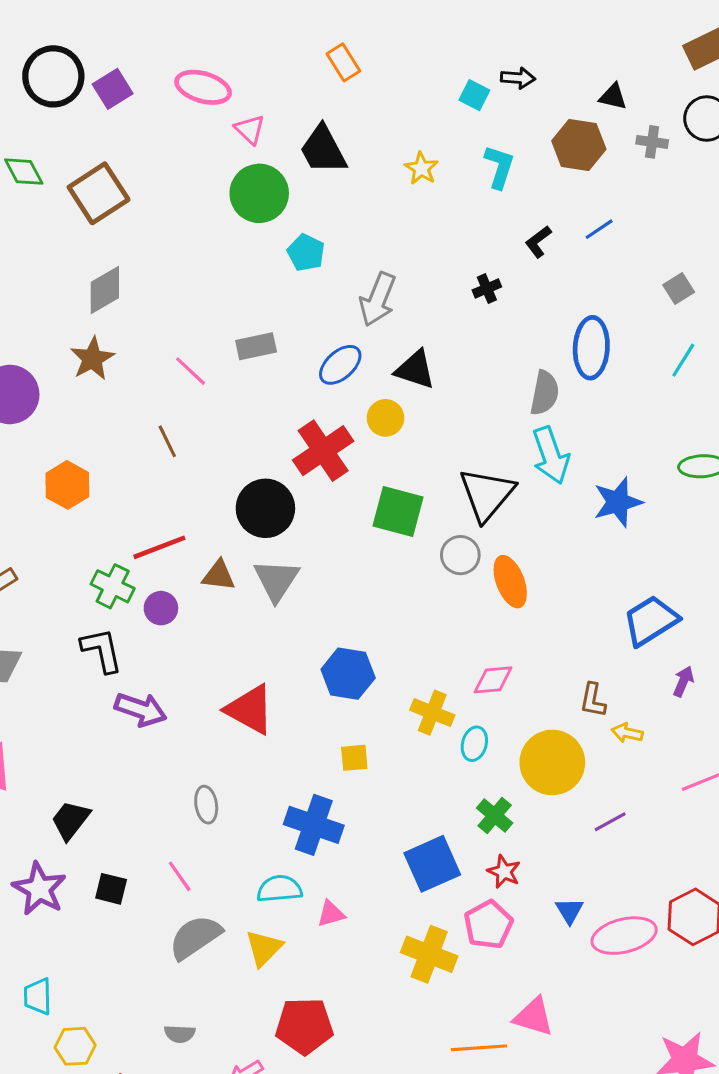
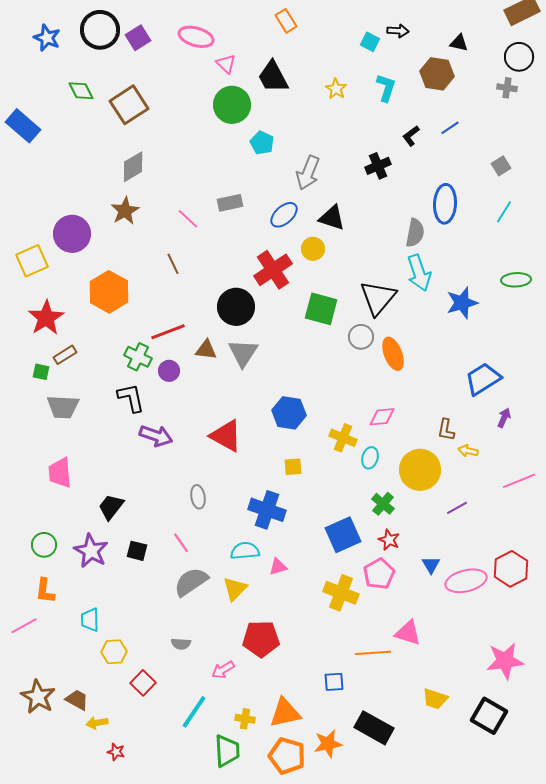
gray cross: (652, 142) -> (507, 88), moved
black cross: (487, 288) -> (378, 166), size x1.4
orange hexagon: (67, 485) -> (109, 292), size x1.4

